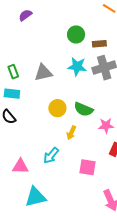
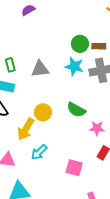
green circle: (76, 34) -> (80, 44), moved
yellow circle: (57, 108) -> (43, 112), moved
yellow arrow: (71, 133) -> (26, 129), moved, size x1.6

